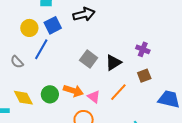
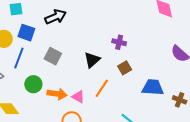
blue square: (53, 25) -> (26, 33), turned -36
gray square: (89, 59) -> (53, 56), moved
green circle: (50, 94) -> (33, 84), moved

